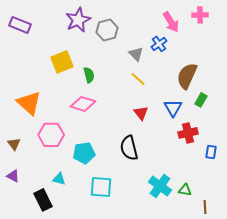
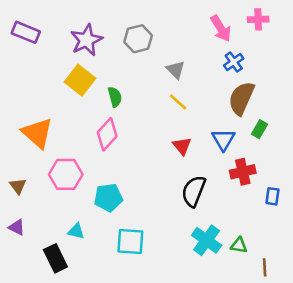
purple star: (78, 20) -> (86, 40), moved
blue cross: (159, 44) -> (234, 62), moved
yellow square: (62, 62) -> (80, 80), turned -30
pink diamond: (83, 104) -> (107, 134), turned -65
black semicircle: (129, 148) -> (194, 191), moved, turned 35

